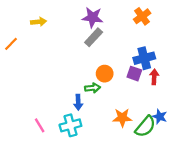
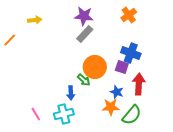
blue cross: (144, 58) -> (131, 53), turned 36
orange circle: (105, 74) -> (95, 67), size x1.5
red arrow: (154, 77) -> (139, 84), moved, size x1.5
green arrow: (93, 88) -> (84, 80), turned 48
blue star: (160, 117) -> (117, 92), moved

